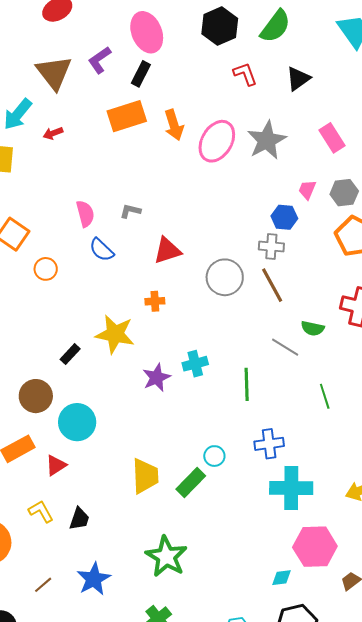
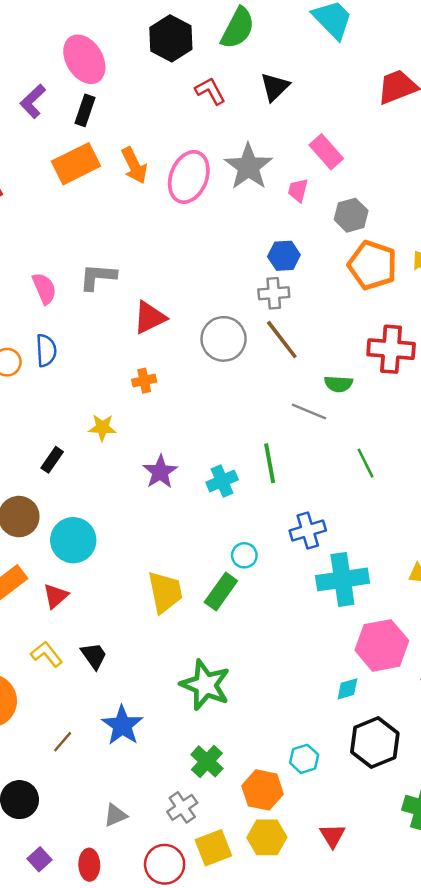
pink trapezoid: (307, 190) -> (298, 190), moved
gray L-shape: (130, 211) -> (98, 277), size x1.5
blue semicircle: (102, 250) -> (46, 350), moved, turned -128
yellow star: (115, 334) -> (102, 428), size x0.6
cyan cross: (195, 364) -> (222, 481), moved
black trapezoid: (79, 519) -> (94, 656), turned -45

